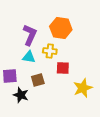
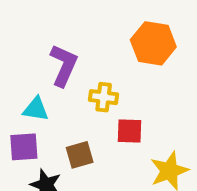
orange hexagon: (61, 28) -> (153, 43), moved
cyan triangle: (29, 57) -> (36, 109), moved

